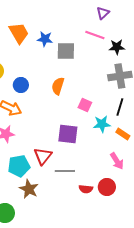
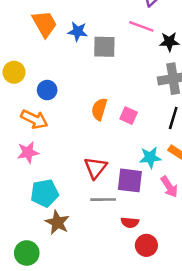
orange semicircle: (58, 86) -> (99, 109), moved
cyan star: (102, 124) -> (150, 158), moved
purple square: (68, 134) -> (130, 180), moved
red triangle: (43, 156) -> (95, 168), moved
red circle: (107, 187) -> (146, 245), moved

